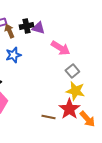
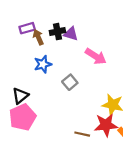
gray square: (72, 71) -> (70, 82), moved
red star: (69, 109) -> (106, 125), turned 30

